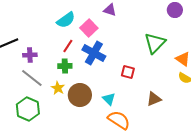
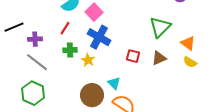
red line: (68, 46) -> (65, 28), moved
yellow star: (58, 88) -> (88, 60), moved
brown circle: (80, 95) -> (92, 95), moved
brown triangle: (154, 99) -> (159, 58), moved

